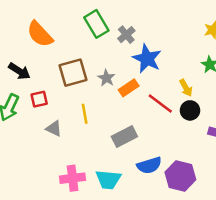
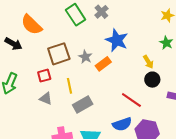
gray cross: (126, 35) -> (101, 12), moved
black arrow: (19, 71) -> (13, 44), moved
red square: (39, 99) -> (44, 76), moved
red line: (160, 104) -> (131, 100), moved
gray rectangle: (124, 137) -> (83, 104), moved

